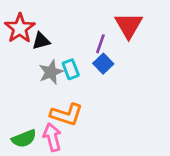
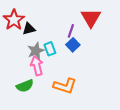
orange L-shape: (66, 115) -> (65, 86), moved
pink arrow: (52, 137) -> (37, 66), moved
green semicircle: (24, 139) -> (25, 86), moved

